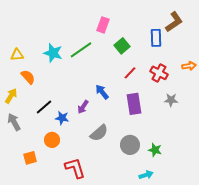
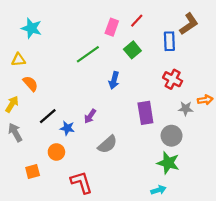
cyan star: (53, 53) -> (31, 28), moved
orange arrow: (189, 66) -> (205, 100), moved
red line: (130, 73) -> (137, 21), moved
blue arrow: (102, 92) -> (114, 80), moved, turned -126
gray circle: (130, 145) -> (172, 136), moved
green star: (155, 150) -> (168, 163), size x1.5

